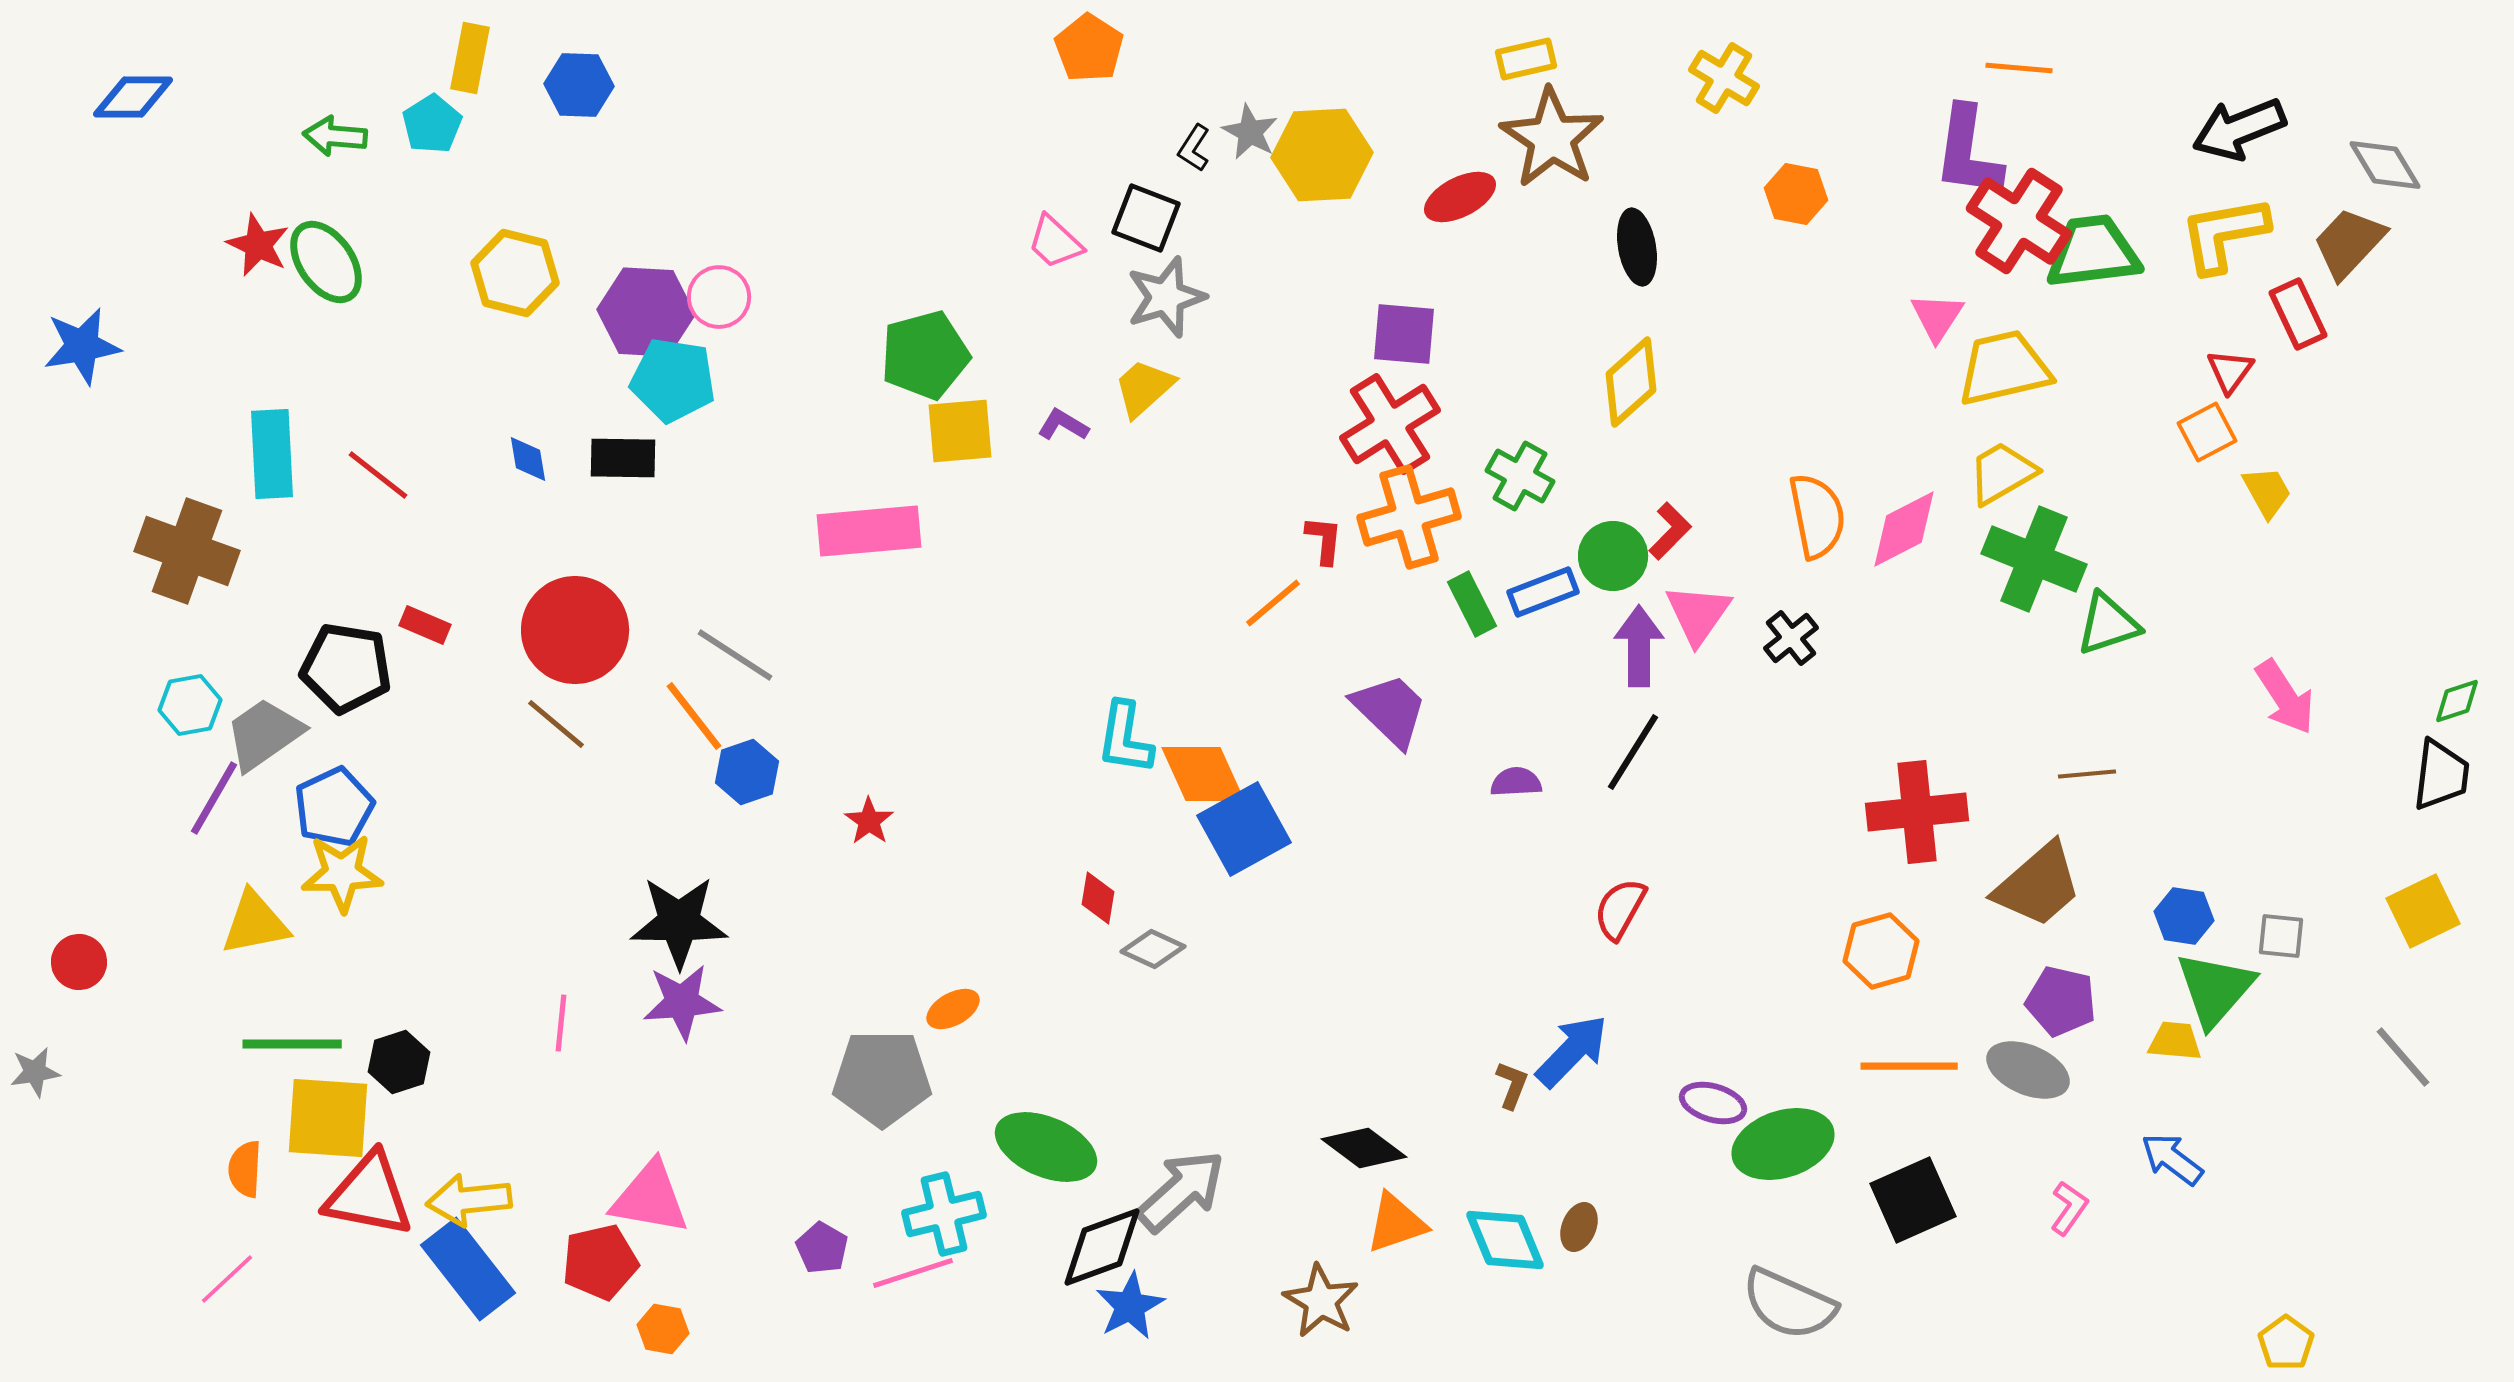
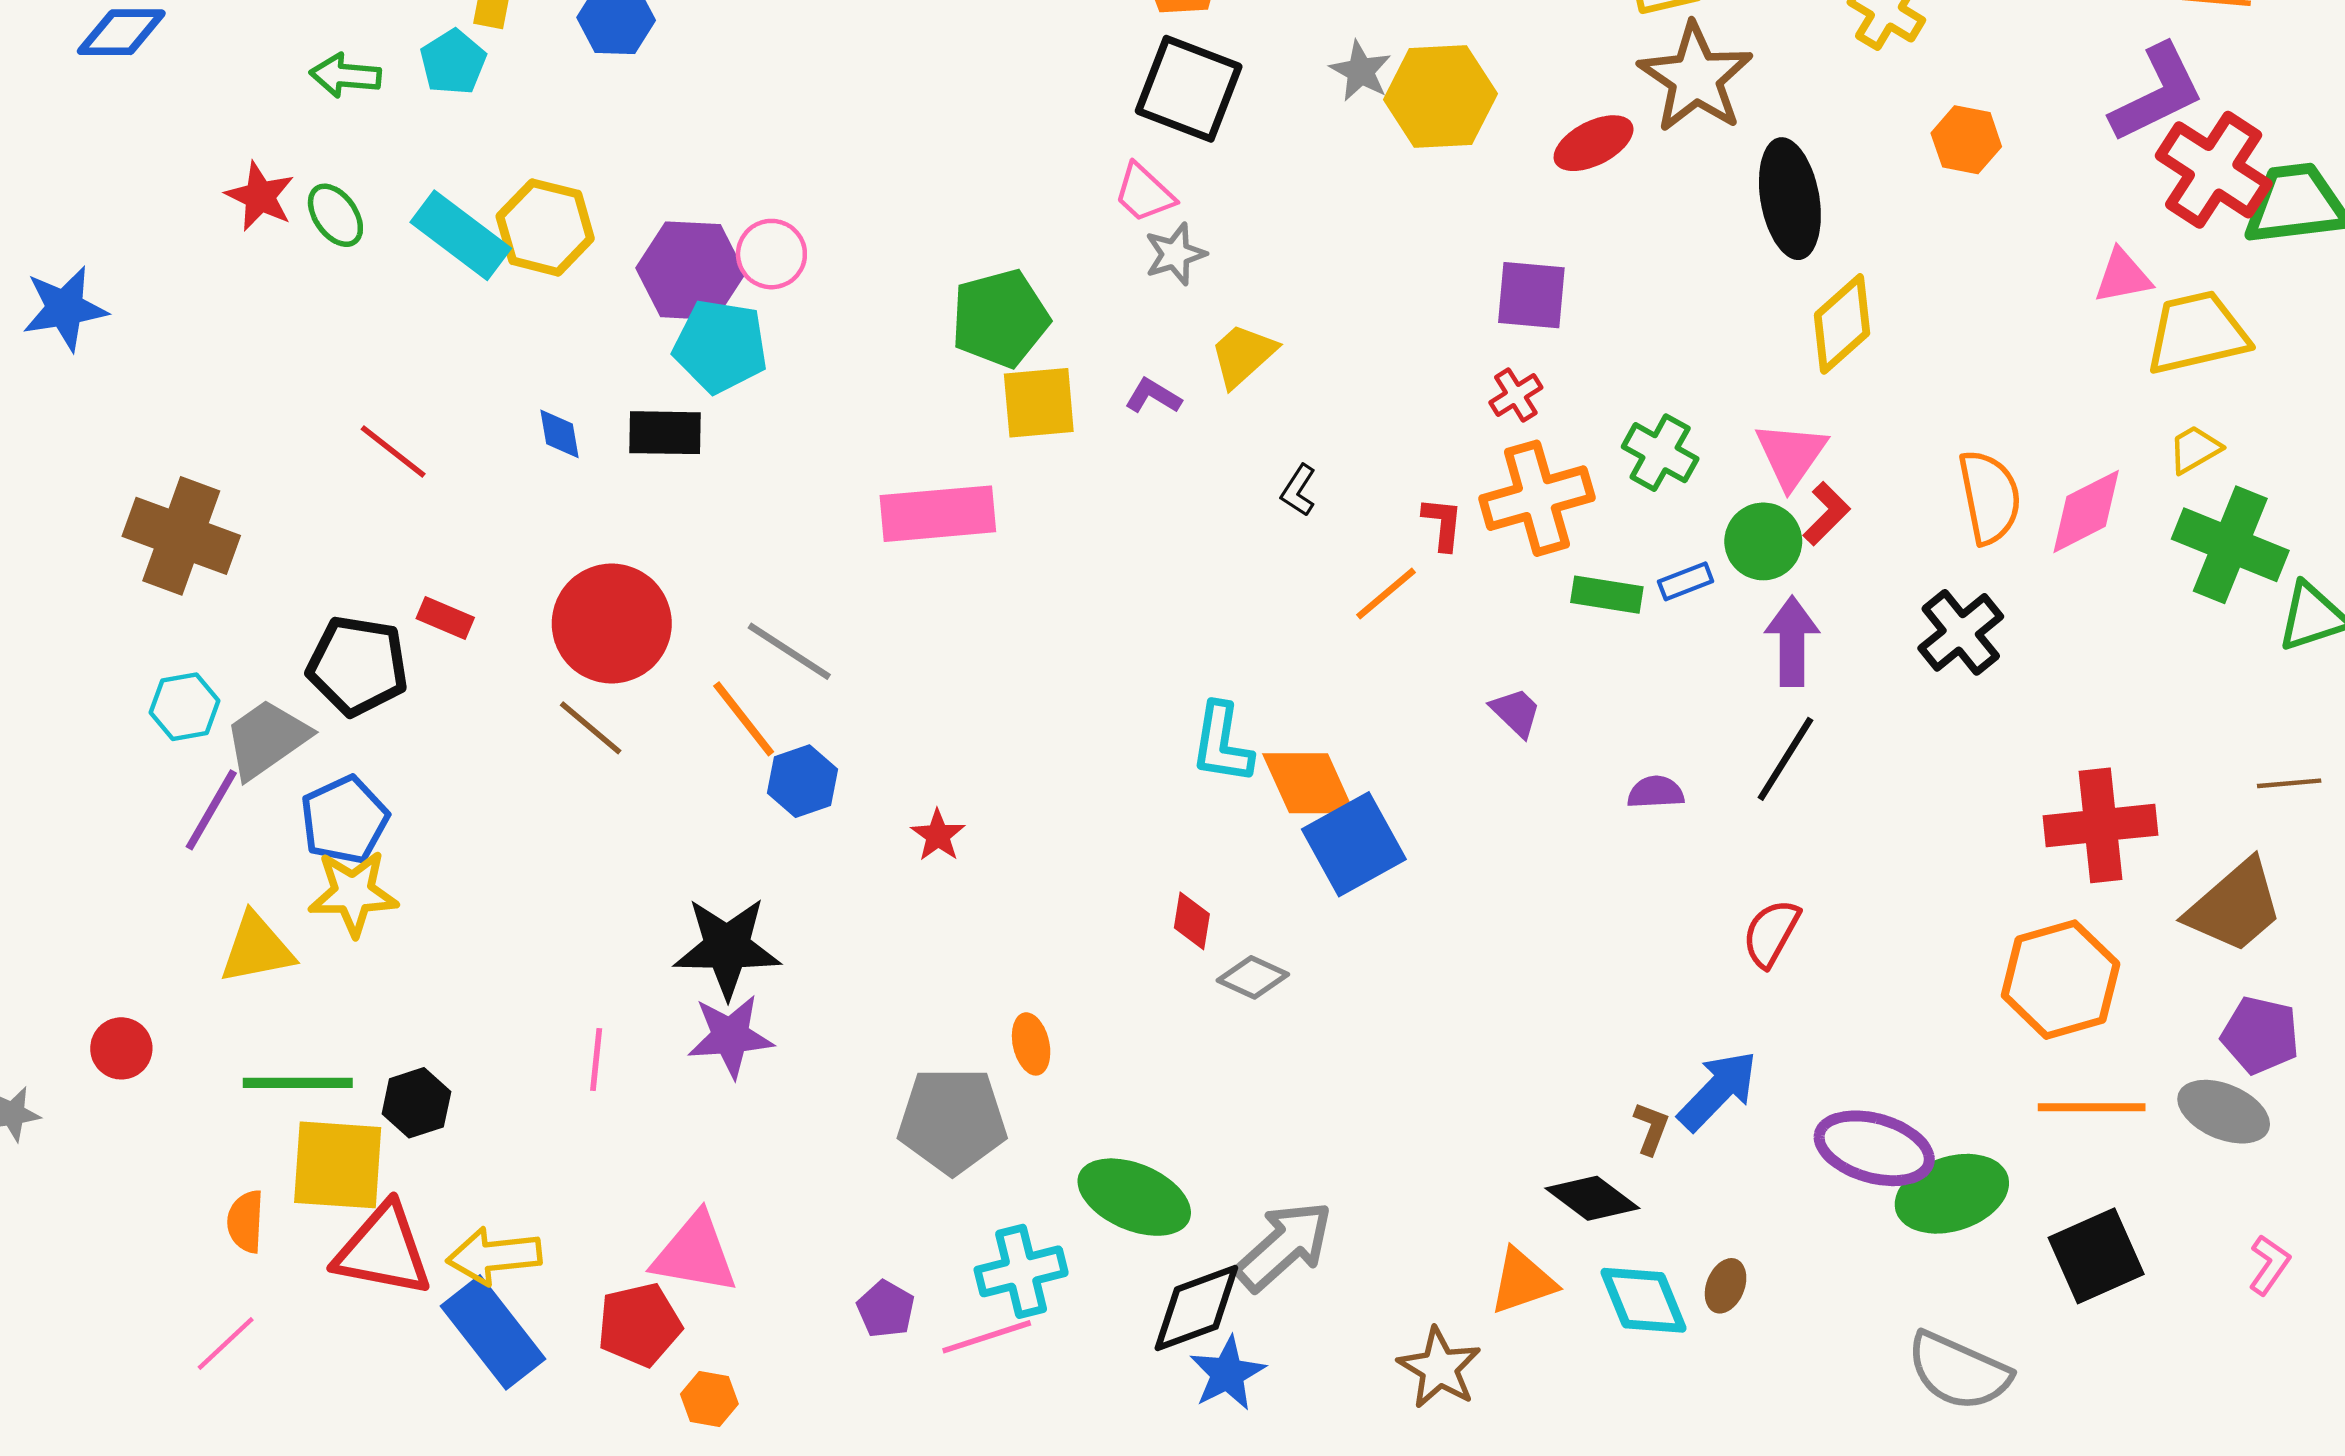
black L-shape: (1194, 148) -> (1298, 490), moved
purple L-shape: (1968, 152) -> (2157, 93), turned -124
black square: (1146, 218) -> (1189, 89), moved, size x1.4
black ellipse: (1637, 247) -> (1790, 199), size x1.4
green ellipse: (326, 262) -> (335, 215), size x0.7
gray star: (1166, 297) -> (1175, 254), moved, size x0.7
pink triangle: (1937, 317) -> (2123, 276), turned 46
yellow diamond: (1631, 382) -> (1842, 324), moved
red cross: (1390, 424) -> (1516, 395), size x0.5
cyan rectangle: (272, 454) -> (461, 235), moved, turned -50
yellow trapezoid: (2002, 473) -> (2195, 449), size x0.7
blue rectangle: (1543, 592) -> (1686, 581), size x0.7
green rectangle: (1472, 604) -> (1607, 595), turned -54
pink triangle: (1698, 614) -> (1791, 455), moved
black cross: (1791, 638) -> (1961, 632), size x1.4
purple trapezoid: (1390, 710) -> (1516, 712), size x0.6
orange hexagon: (1881, 951) -> (2061, 980), size x1.4
red circle: (79, 962) -> (121, 1048), moved
orange ellipse: (953, 1009) -> (1031, 1044), turned -74
purple ellipse: (1713, 1103) -> (1874, 1148), size x1.6
black diamond: (1364, 1148) -> (1592, 1198), moved

